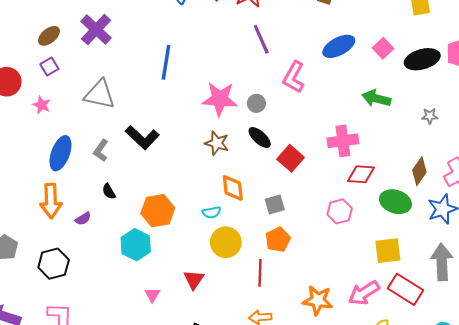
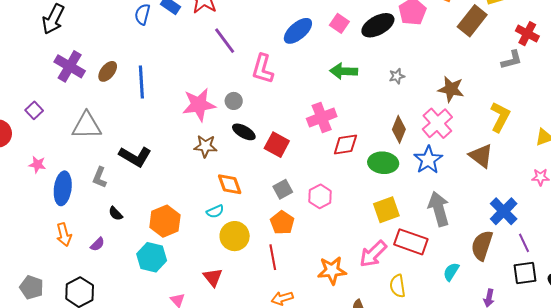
brown ellipse: (49, 36) -> (108, 71), moved
pink star: (42, 105) -> (37, 165), moved
orange arrow: (51, 201) -> (64, 235), size x0.7
gray square: (275, 204) -> (283, 189), moved
pink hexagon: (340, 211) -> (320, 196), moved

